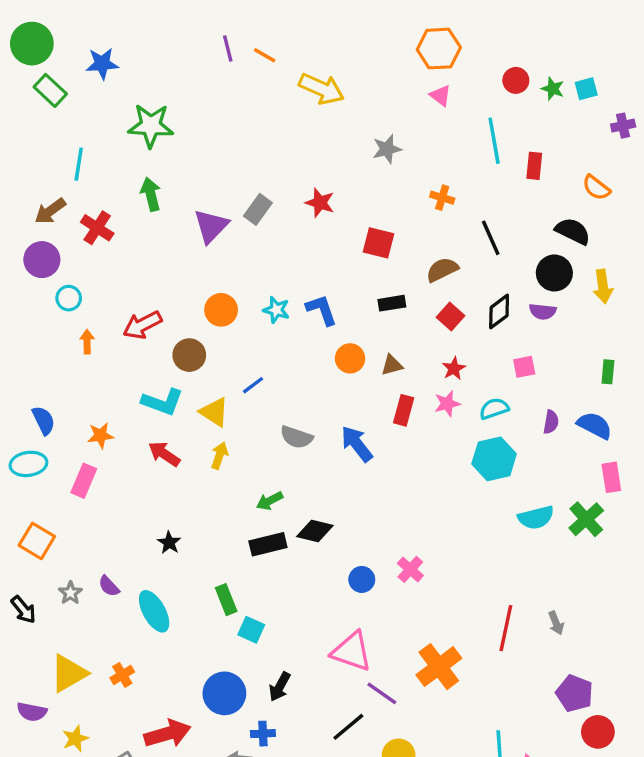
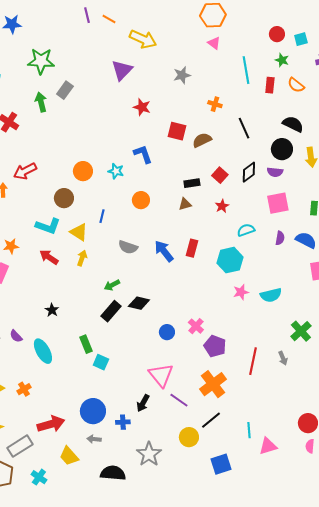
red circle: (516, 80) -> (277, 34), moved
green star: (553, 89) -> (282, 60), moved
orange semicircle: (596, 188) -> (296, 85), moved
gray rectangle: (258, 209) -> (65, 90), moved
purple triangle: (211, 226) -> (122, 70), moved
brown semicircle: (442, 270) -> (202, 140), moved
black rectangle: (392, 303) -> (192, 183), moved
blue L-shape: (322, 310) -> (143, 154), moved
red arrow: (142, 325) -> (25, 171), moved
orange circle: (350, 358) -> (141, 200), moved
pink square: (524, 367) -> (278, 203), moved, size x1.6
blue line: (253, 385) -> (102, 216), turned -40
pink star: (447, 404) -> (241, 292), moved
red rectangle: (404, 410) -> (192, 248), moved
cyan hexagon: (494, 459) -> (230, 260), moved
green cross: (586, 519) -> (301, 331), moved
black rectangle: (268, 544) -> (111, 311), turned -35
pink triangle: (352, 651) -> (161, 375), turned 32
black arrow: (280, 687) -> (143, 403), moved
blue circle: (224, 693) -> (93, 411), moved
purple pentagon: (574, 693) -> (215, 346), moved
black line: (348, 727) -> (211, 420), moved
blue cross: (263, 734) -> (123, 422), moved

